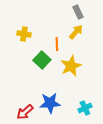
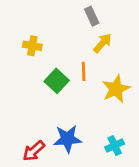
gray rectangle: (78, 12) -> (92, 16), moved
orange line: (57, 44) -> (84, 71), moved
yellow star: (71, 66) -> (116, 89), moved

